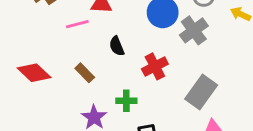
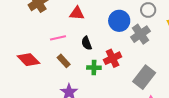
pink line: (77, 24) -> (58, 38), moved
green cross: (126, 101) -> (94, 68), moved

